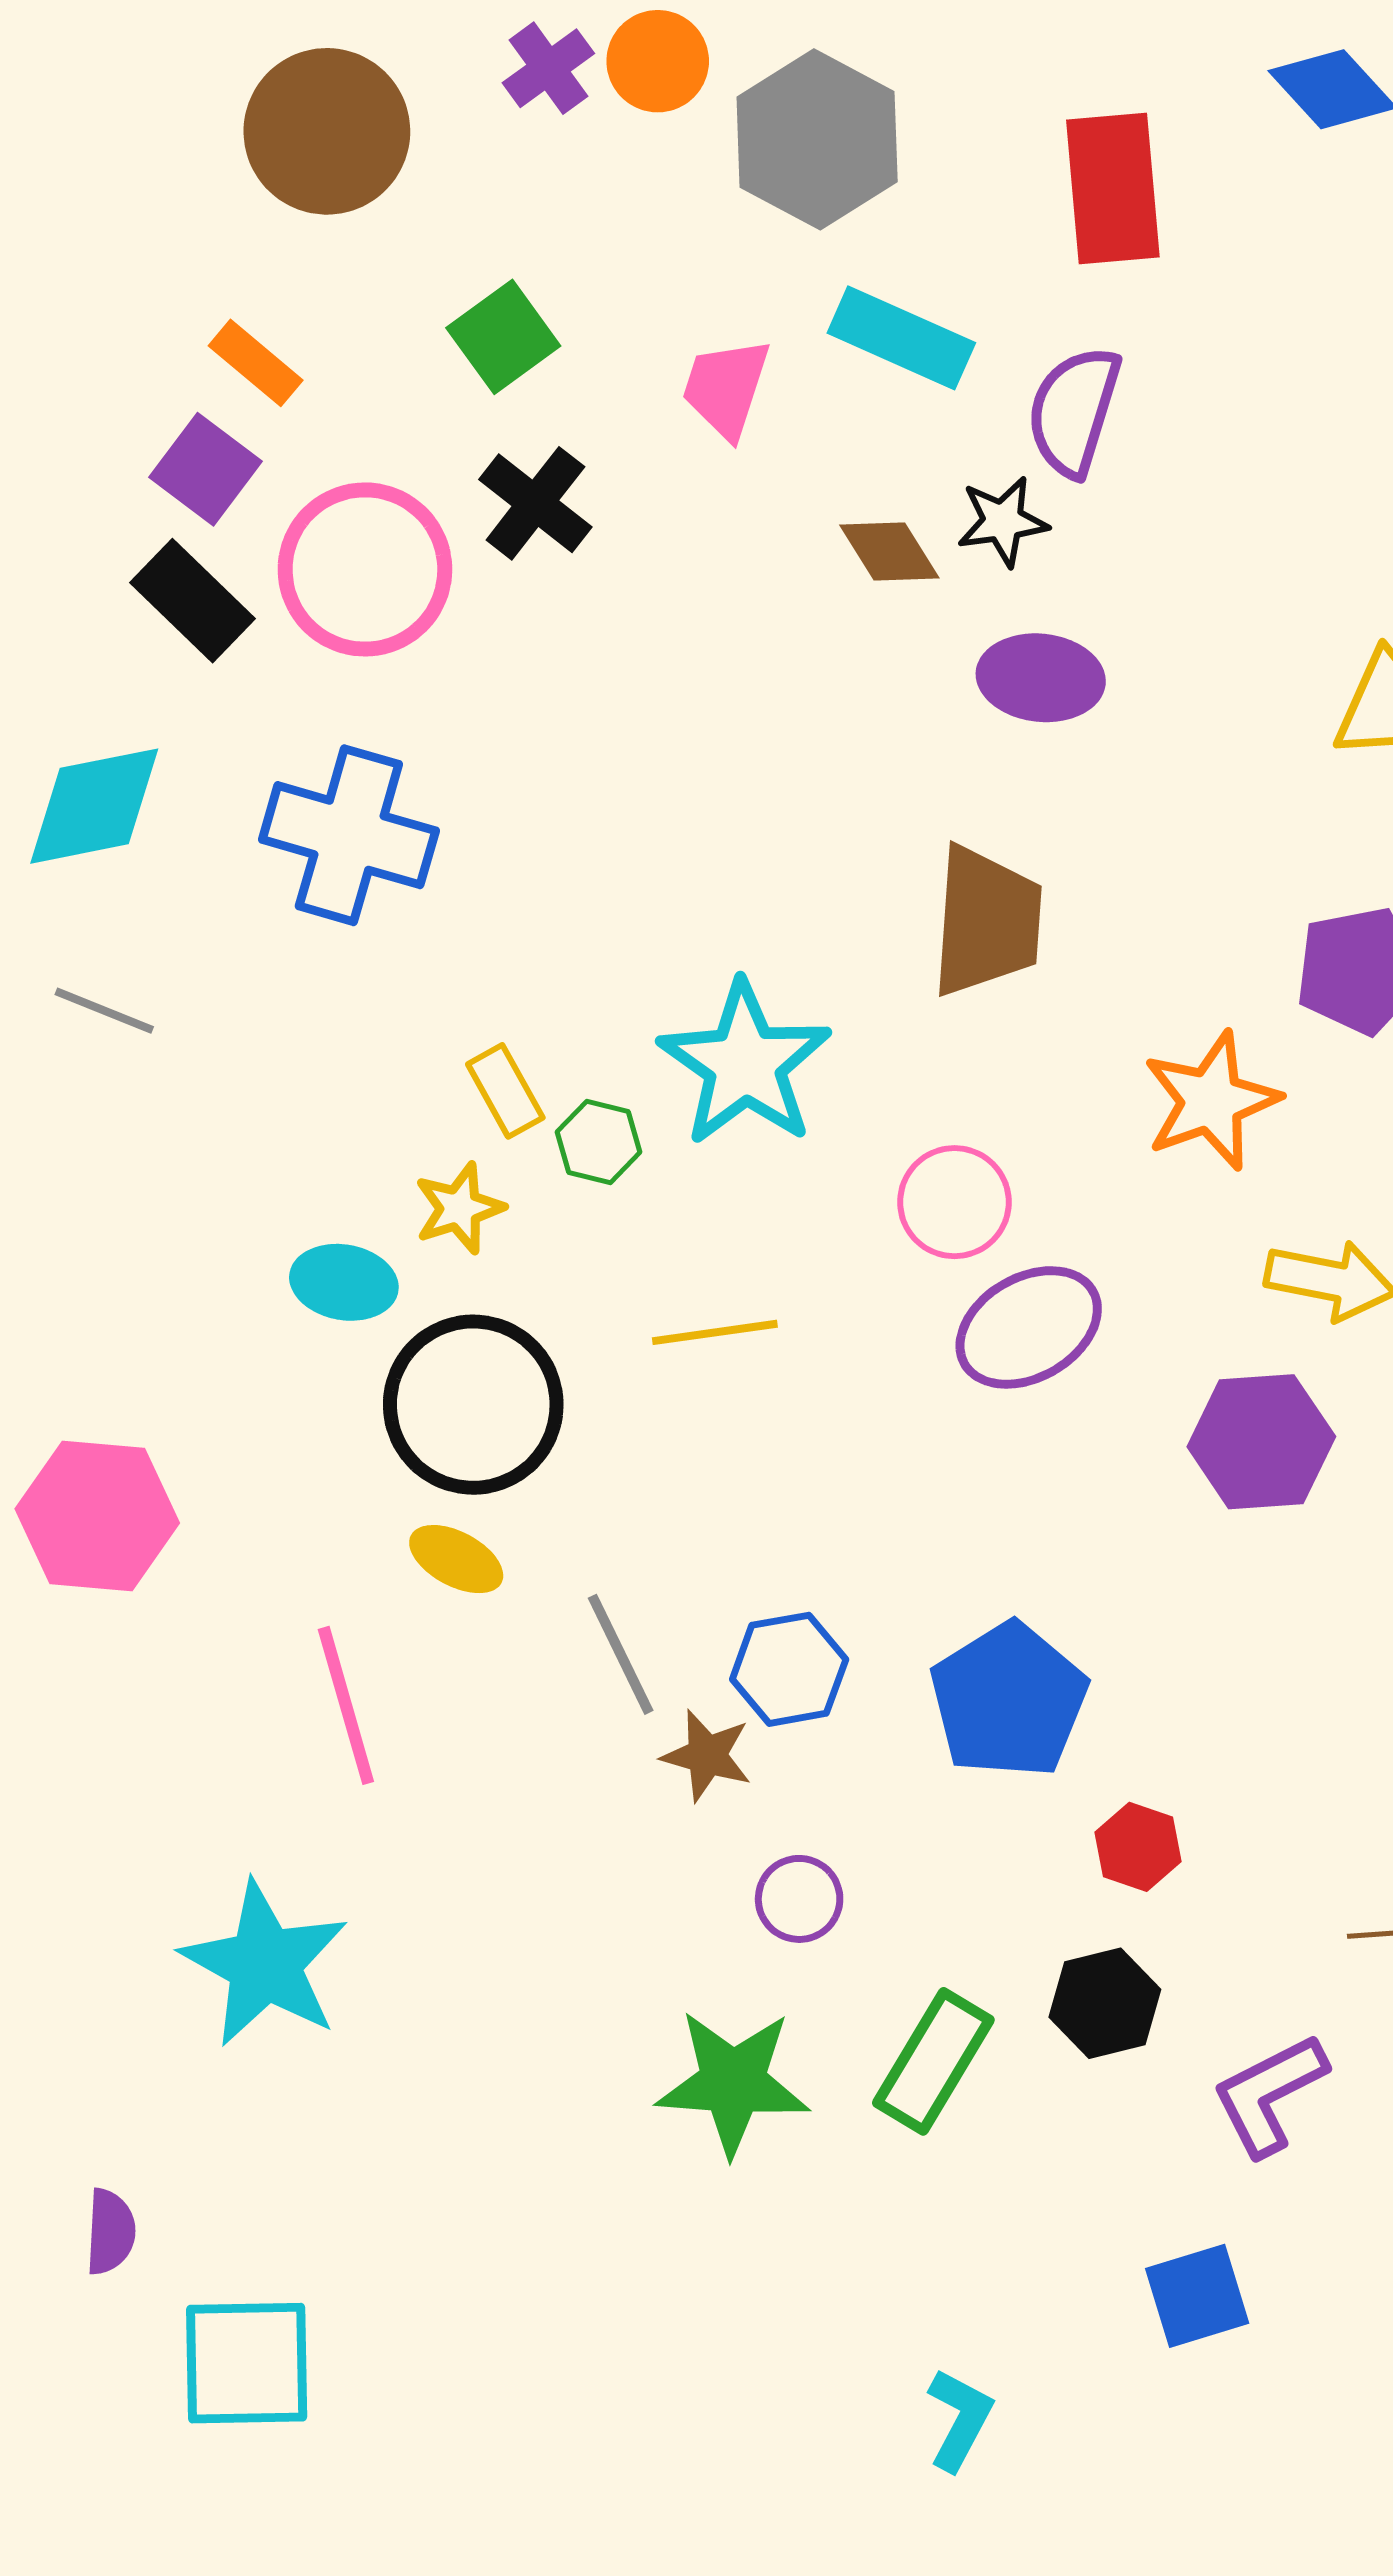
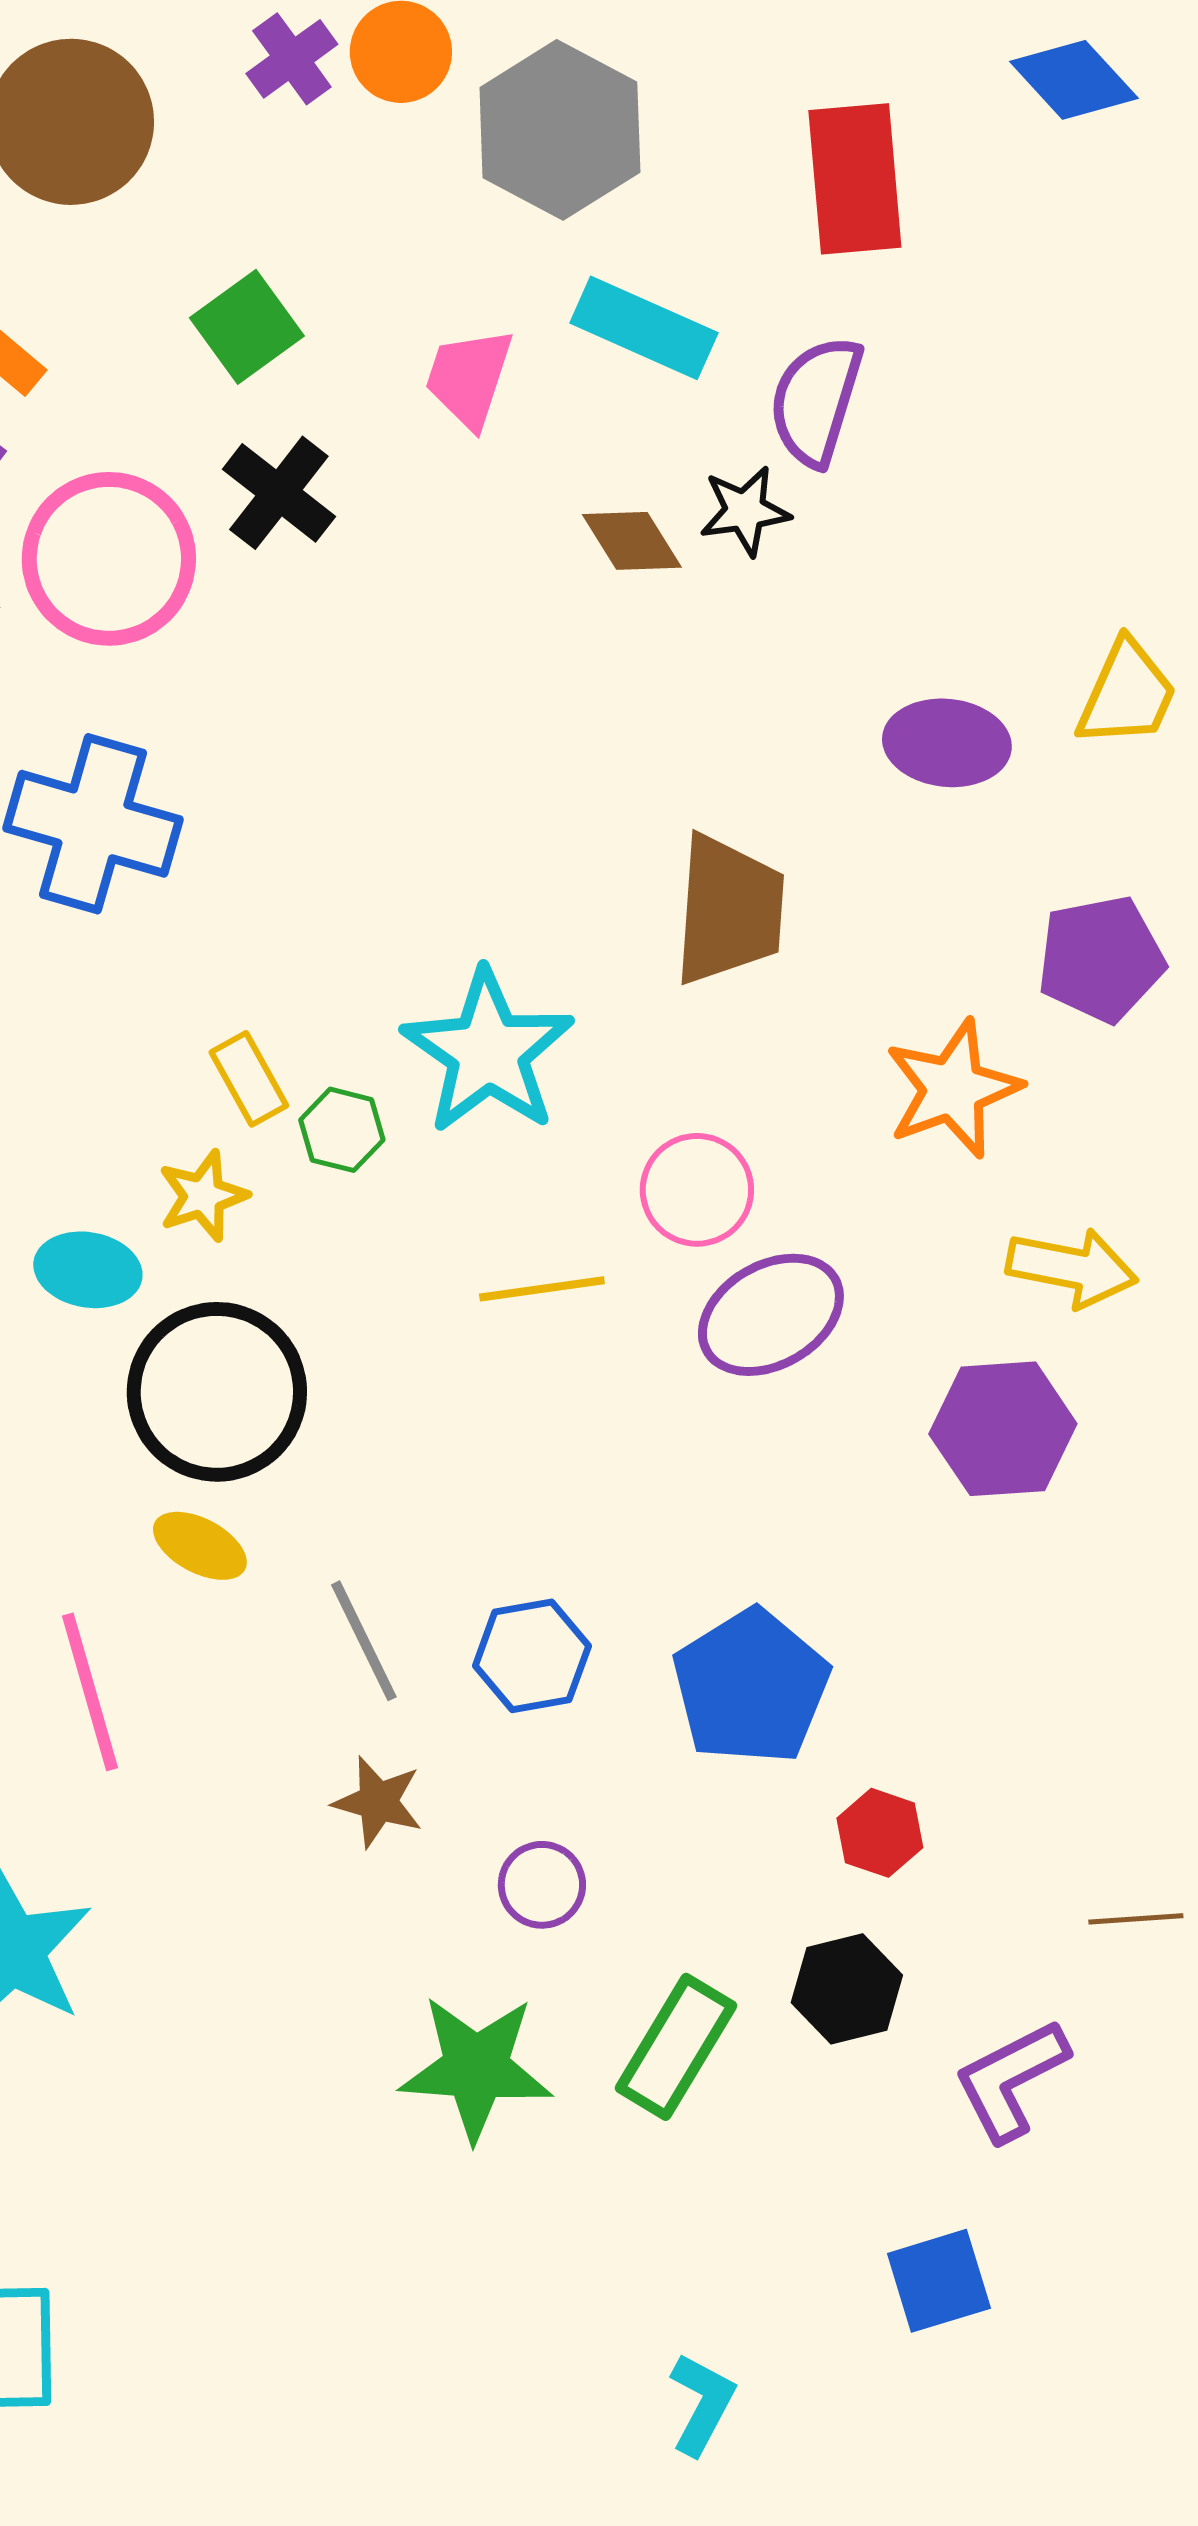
purple ellipse: (1041, 678) -> (947, 743), moved
yellow line: (715, 1332) -> (542, 1289), moved
brown star: (707, 1756) -> (378, 1802), moved

